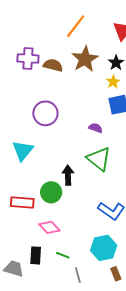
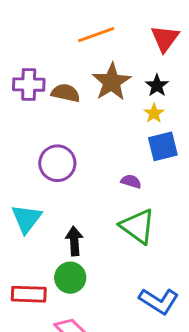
orange line: (76, 26) -> (96, 35), turned 35
black arrow: (68, 175) -> (74, 241), moved

